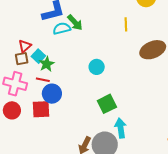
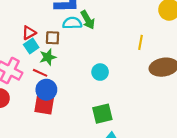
yellow line: (126, 24) -> (141, 42), moved
cyan square: (38, 56) -> (31, 46), moved
brown square: (22, 59) -> (53, 38), moved
red square: (41, 109) -> (44, 105), moved

